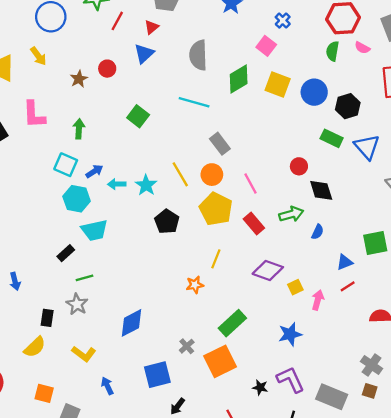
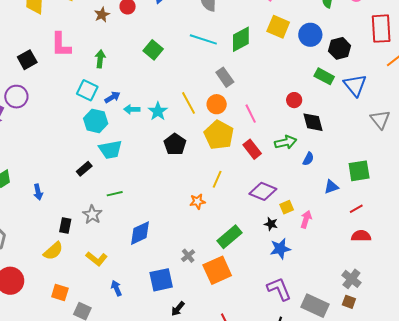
green diamond: (239, 79) -> (241, 39), moved
green line: (85, 278) -> (115, 194), moved
red line: (348, 286) -> (356, 209), moved
black star: (260, 387) -> (271, 224), moved

